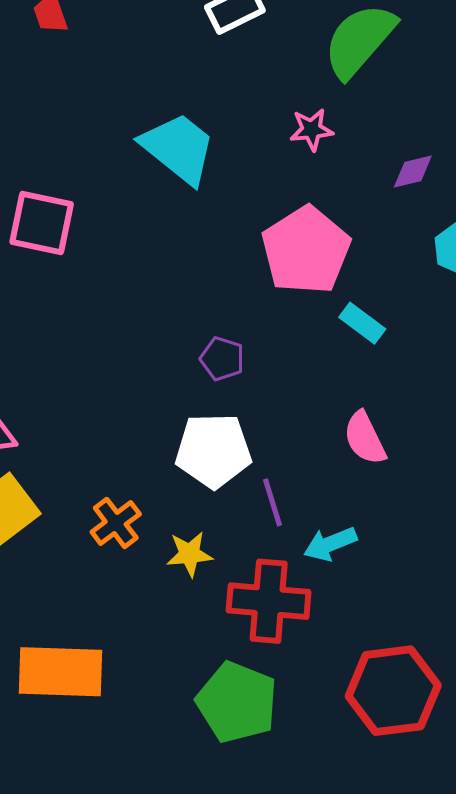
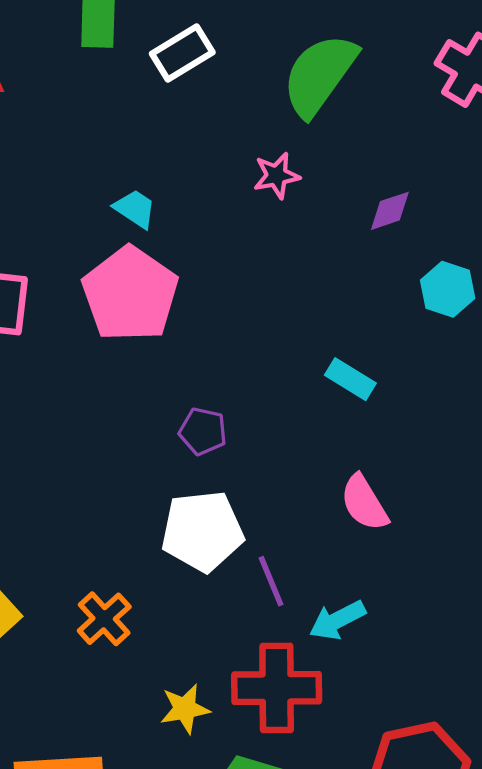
cyan trapezoid: (178, 148) -> (135, 209), size x0.5
pink pentagon: (306, 250) -> (130, 294), moved
yellow star: (189, 554) -> (185, 709), moved

